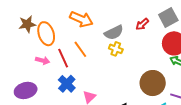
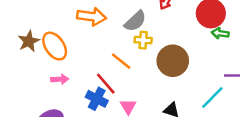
orange line: (80, 49) -> (121, 61), moved
red line: (63, 58) -> (106, 84), moved
brown circle: (153, 83) -> (173, 61), moved

